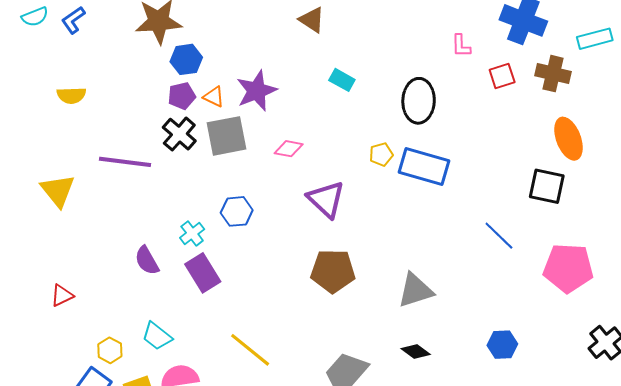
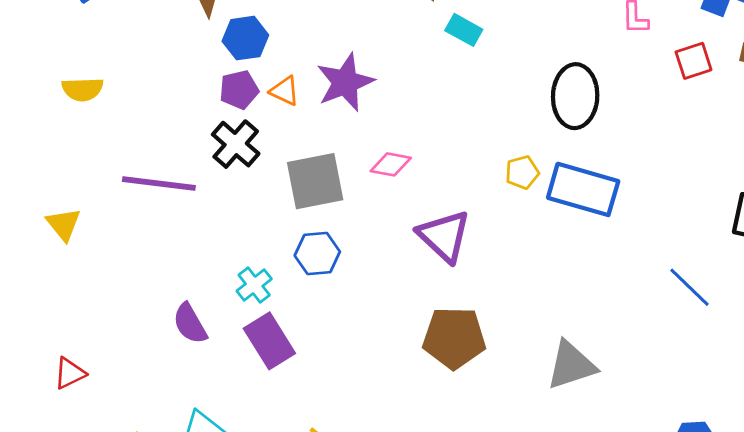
cyan rectangle: (342, 80) -> (464, 30), moved
gray square: (227, 136) -> (315, 181), moved
yellow triangle: (58, 191) -> (64, 224), size x0.7

